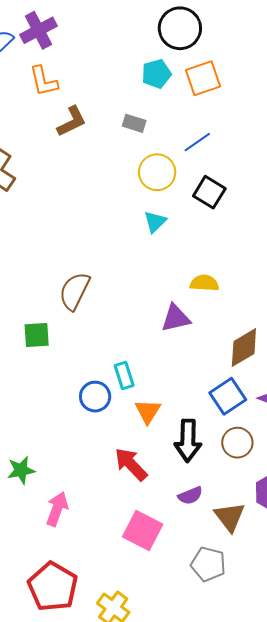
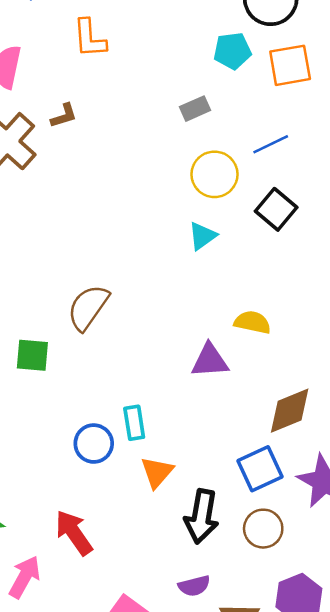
brown L-shape: (72, 121) -> (64, 116), moved, size x0.7
gray rectangle: (134, 123) -> (195, 109), turned -50
red arrow: (131, 464) -> (74, 533), moved

